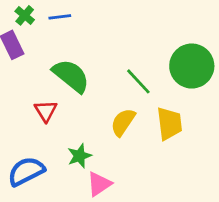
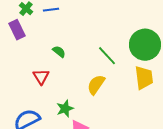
green semicircle: (71, 76) -> (59, 52), size x0.5
yellow trapezoid: (169, 124) -> (144, 78), moved

